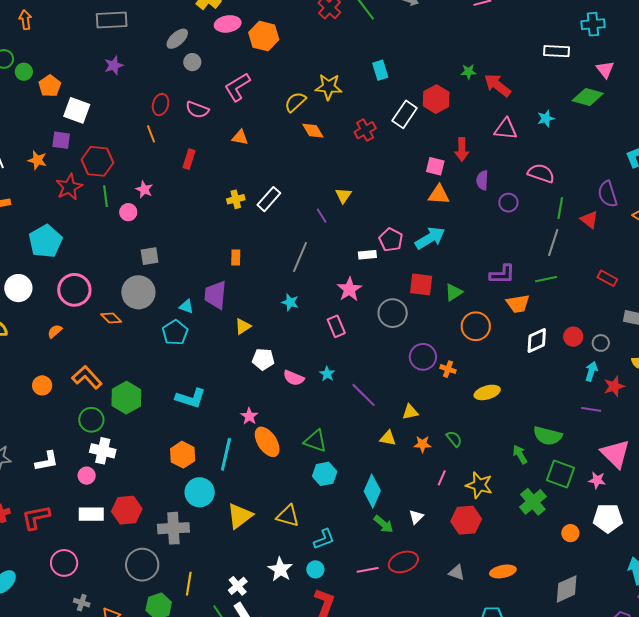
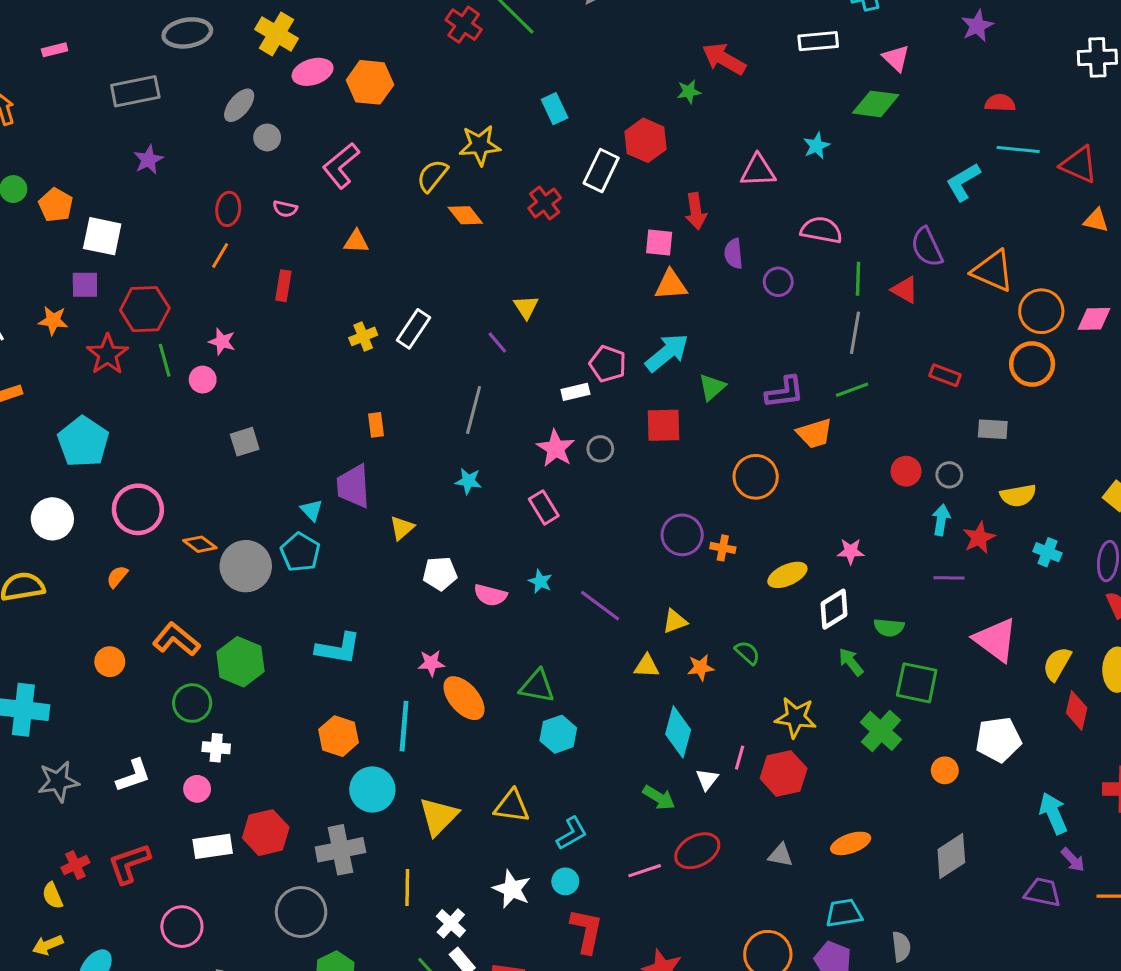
red arrow: (497, 85) -> (724, 59), moved
pink semicircle: (197, 110) -> (285, 209), size x0.7
orange line: (151, 134) -> (220, 256), turned 60
gray circle: (138, 292) -> (246, 566), moved
green triangle: (454, 292) -> (712, 387), moved
cyan triangle: (186, 306) -> (312, 510), turned 35
gray circle: (393, 313) -> (600, 449), moved, size x0.6
white diamond: (537, 341) -> (834, 609), moved
pink star: (249, 416) -> (431, 663), turned -30
green semicircle: (548, 436) -> (889, 627), size x0.7
white cross: (103, 451) -> (216, 748), size x0.7
pink line: (442, 478) -> (740, 758), moved
pink star: (597, 480) -> (851, 551), moved
cyan diamond: (372, 491) -> (678, 732), moved
yellow line: (189, 584) -> (407, 887), moved

